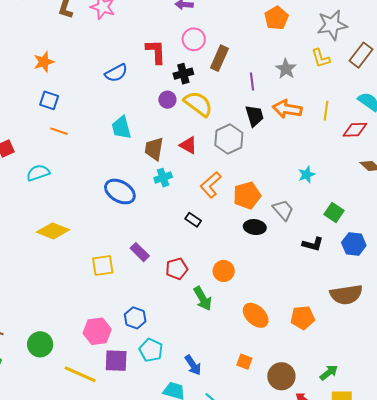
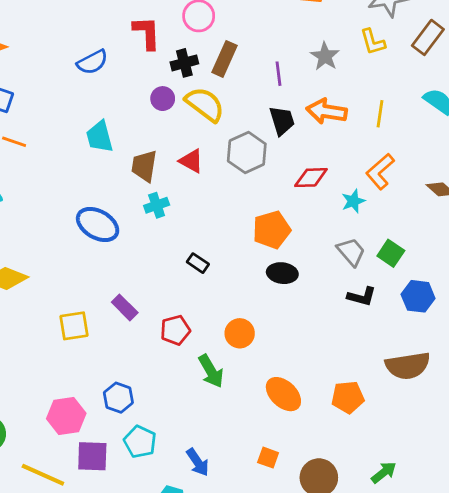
brown rectangle: (219, 58) -> (224, 59), moved
red diamond: (355, 130) -> (311, 178), moved
orange L-shape: (211, 185) -> (380, 171), moved
gray trapezoid: (283, 210) -> (351, 252), moved

